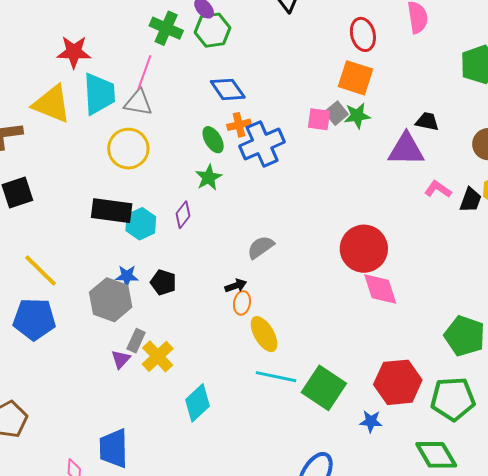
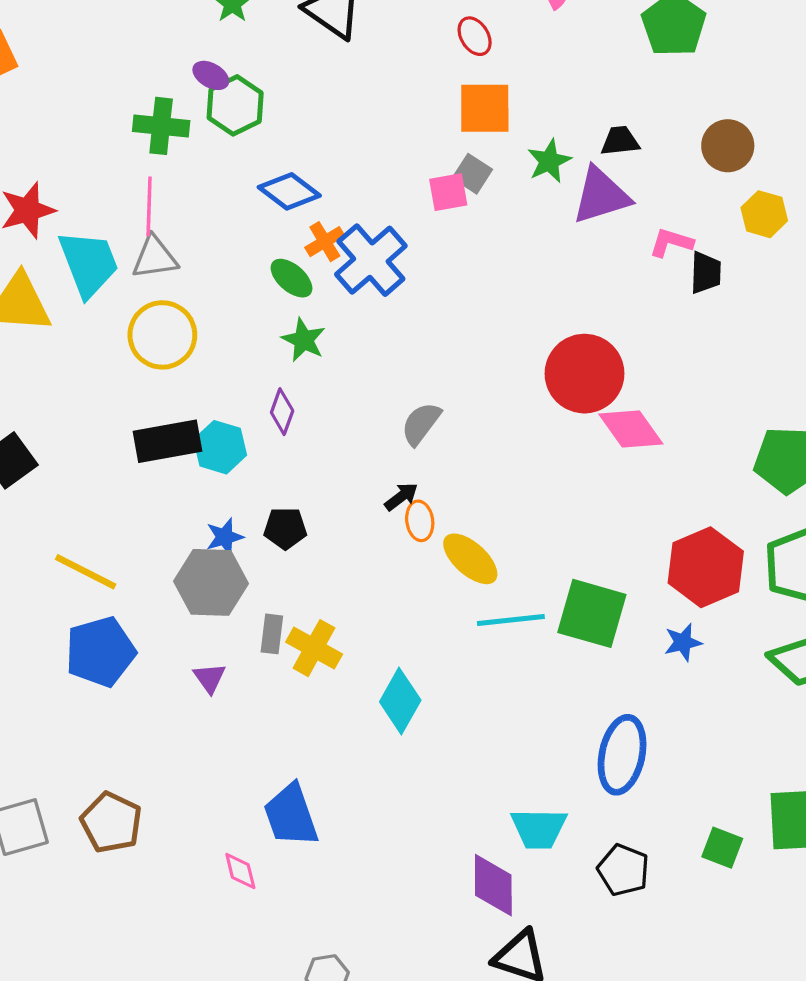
red ellipse: (363, 34) -> (475, 36), size x0.7
green star: (357, 116) -> (549, 161), moved
black trapezoid: (471, 200) -> (706, 273), moved
purple triangle: (121, 359) -> (210, 678), moved

